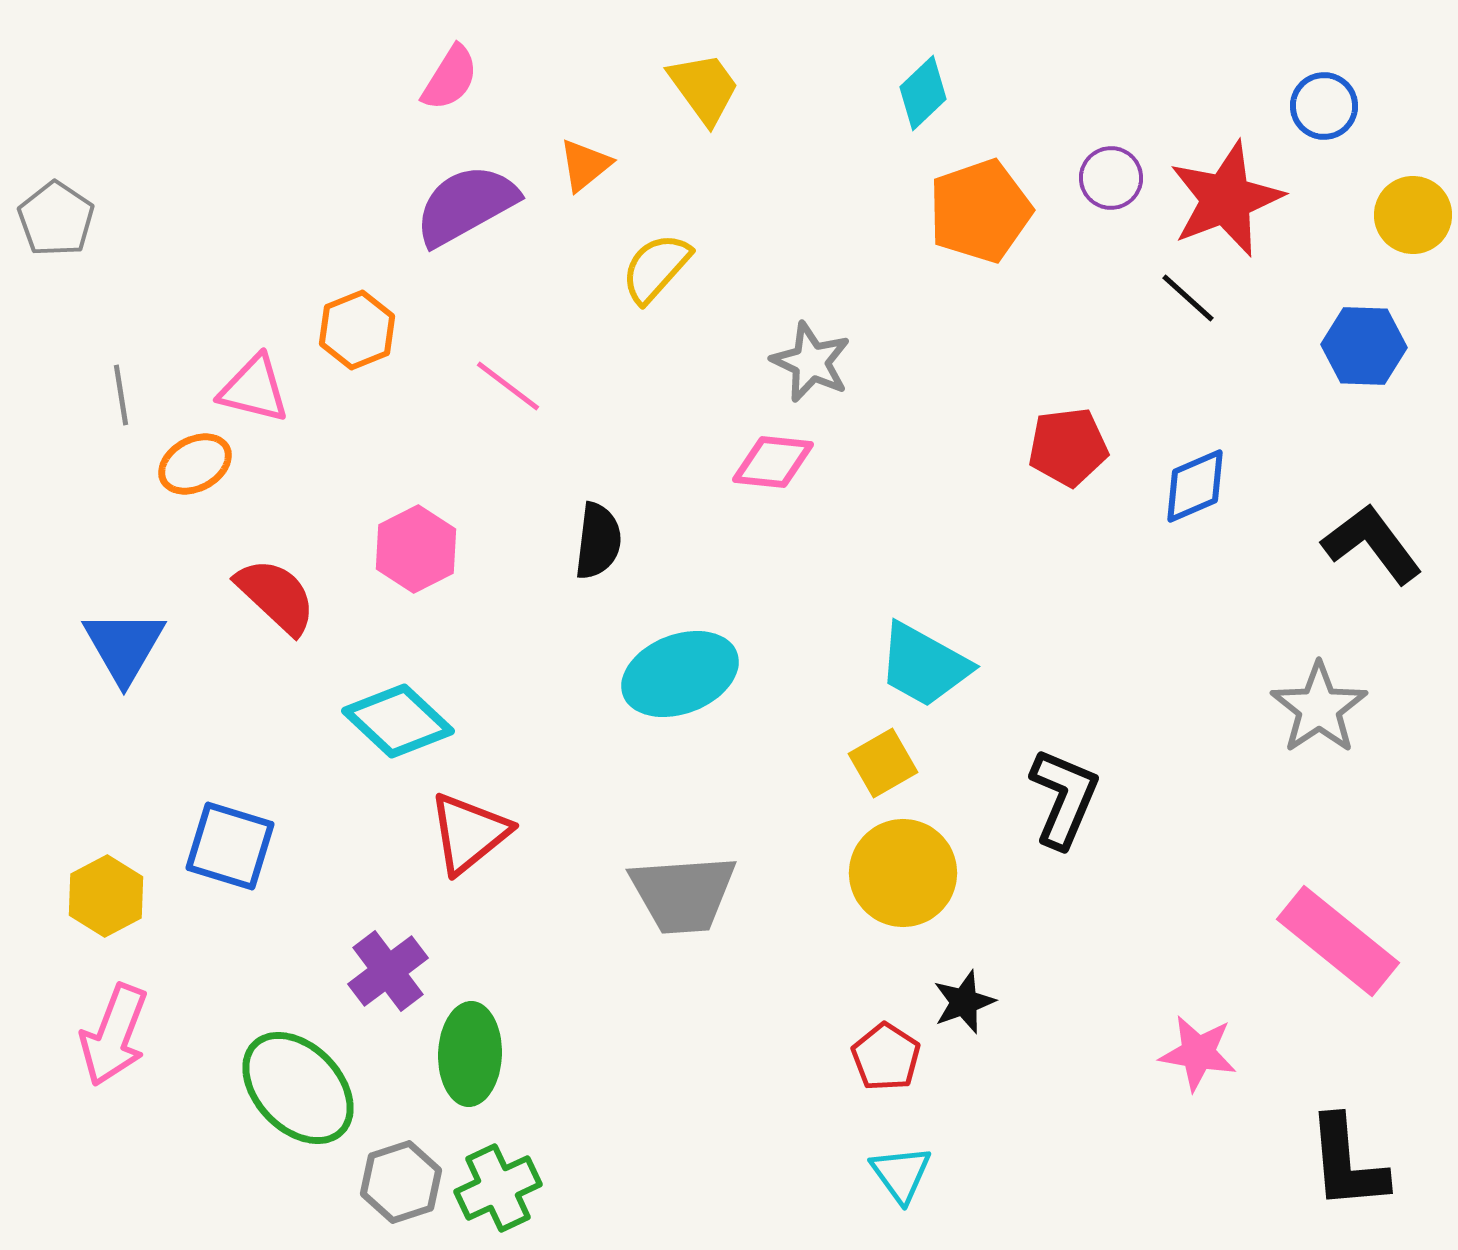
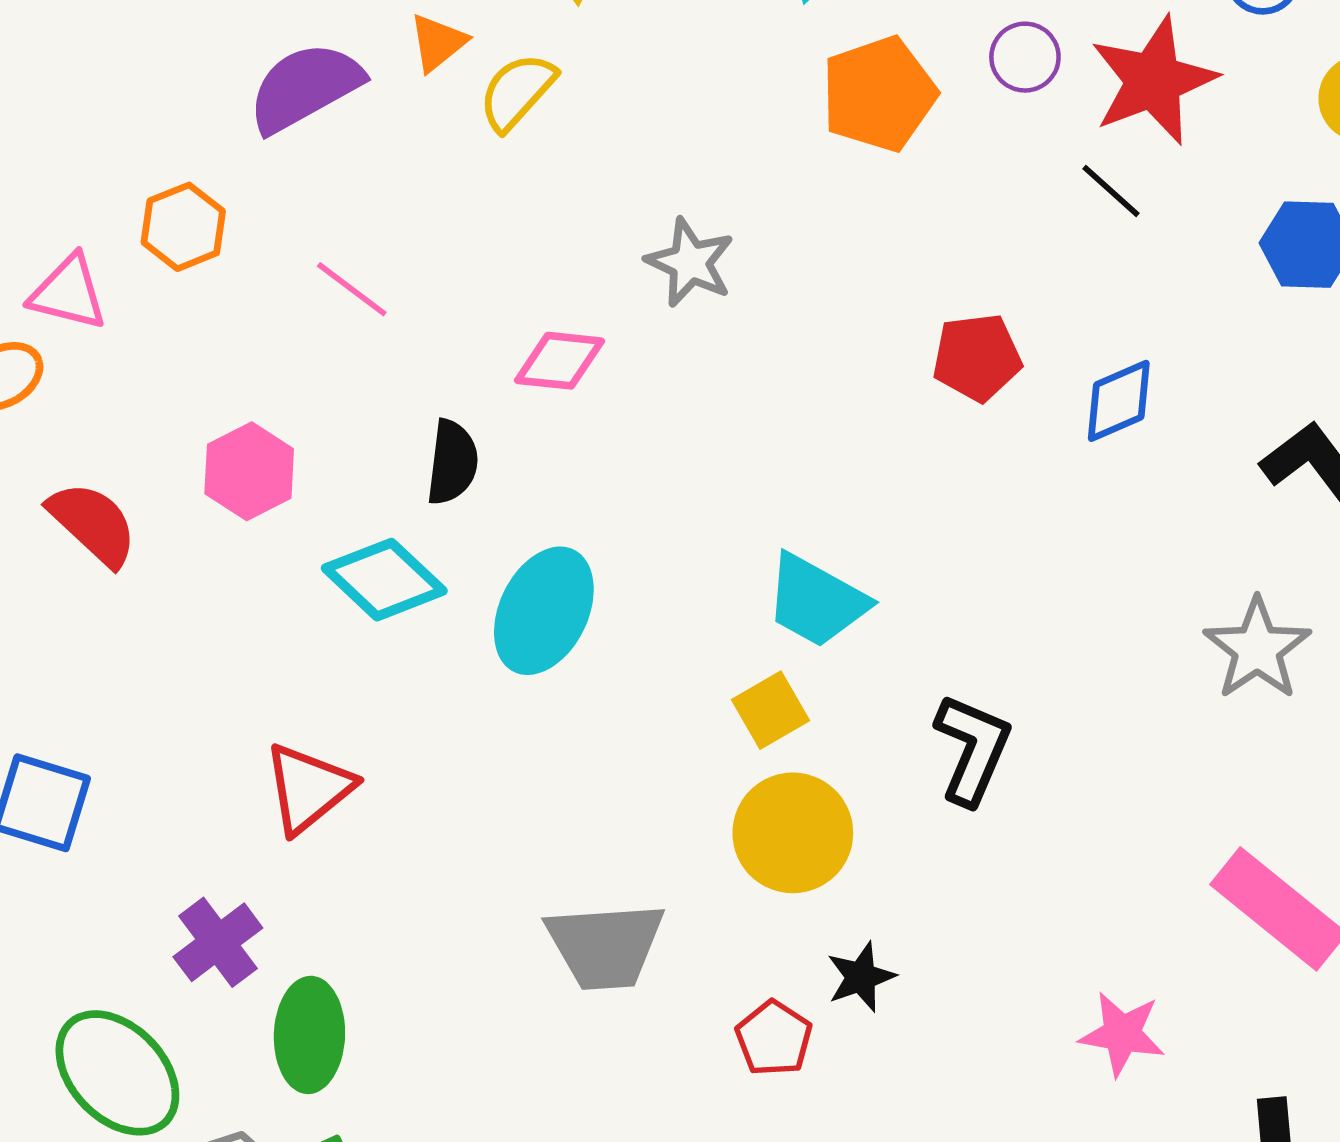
yellow semicircle: (656, 268) -> (517, 92), moved
pink diamond: (773, 462) -> (559, 361), moved
cyan ellipse: (680, 674) -> (544, 611), turned -43
cyan diamond: (398, 721) -> (384, 580), moved
gray trapezoid: (683, 894) -> (605, 946), moved

